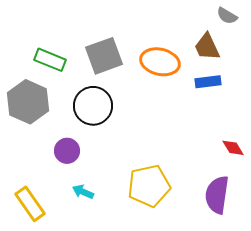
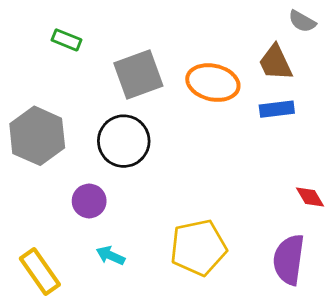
green rectangle: (50, 60) -> (67, 40), moved, size x0.7

